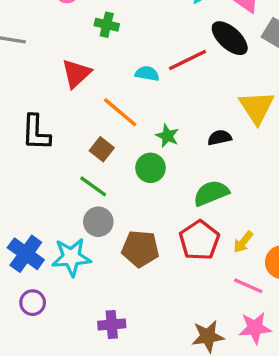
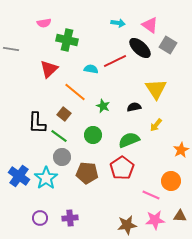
green cross: (107, 25) -> (67, 40), size x1.5
black L-shape: (36, 132) -> (37, 123), moved
green circle: (150, 168) -> (93, 135), moved
yellow arrow: (243, 242) -> (156, 125), moved
cyan star: (71, 257) -> (46, 178), turned -30
purple circle: (33, 303) -> (40, 218), moved

